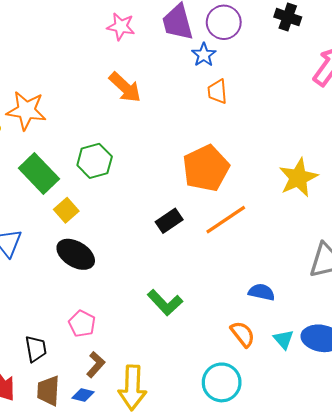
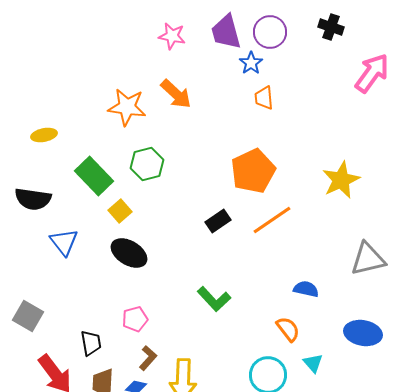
orange star: (26, 110) -> (127, 107), moved
pink pentagon: (82, 324) -> (135, 319), turned 30
cyan triangle: (284, 339) -> (313, 363), moved

